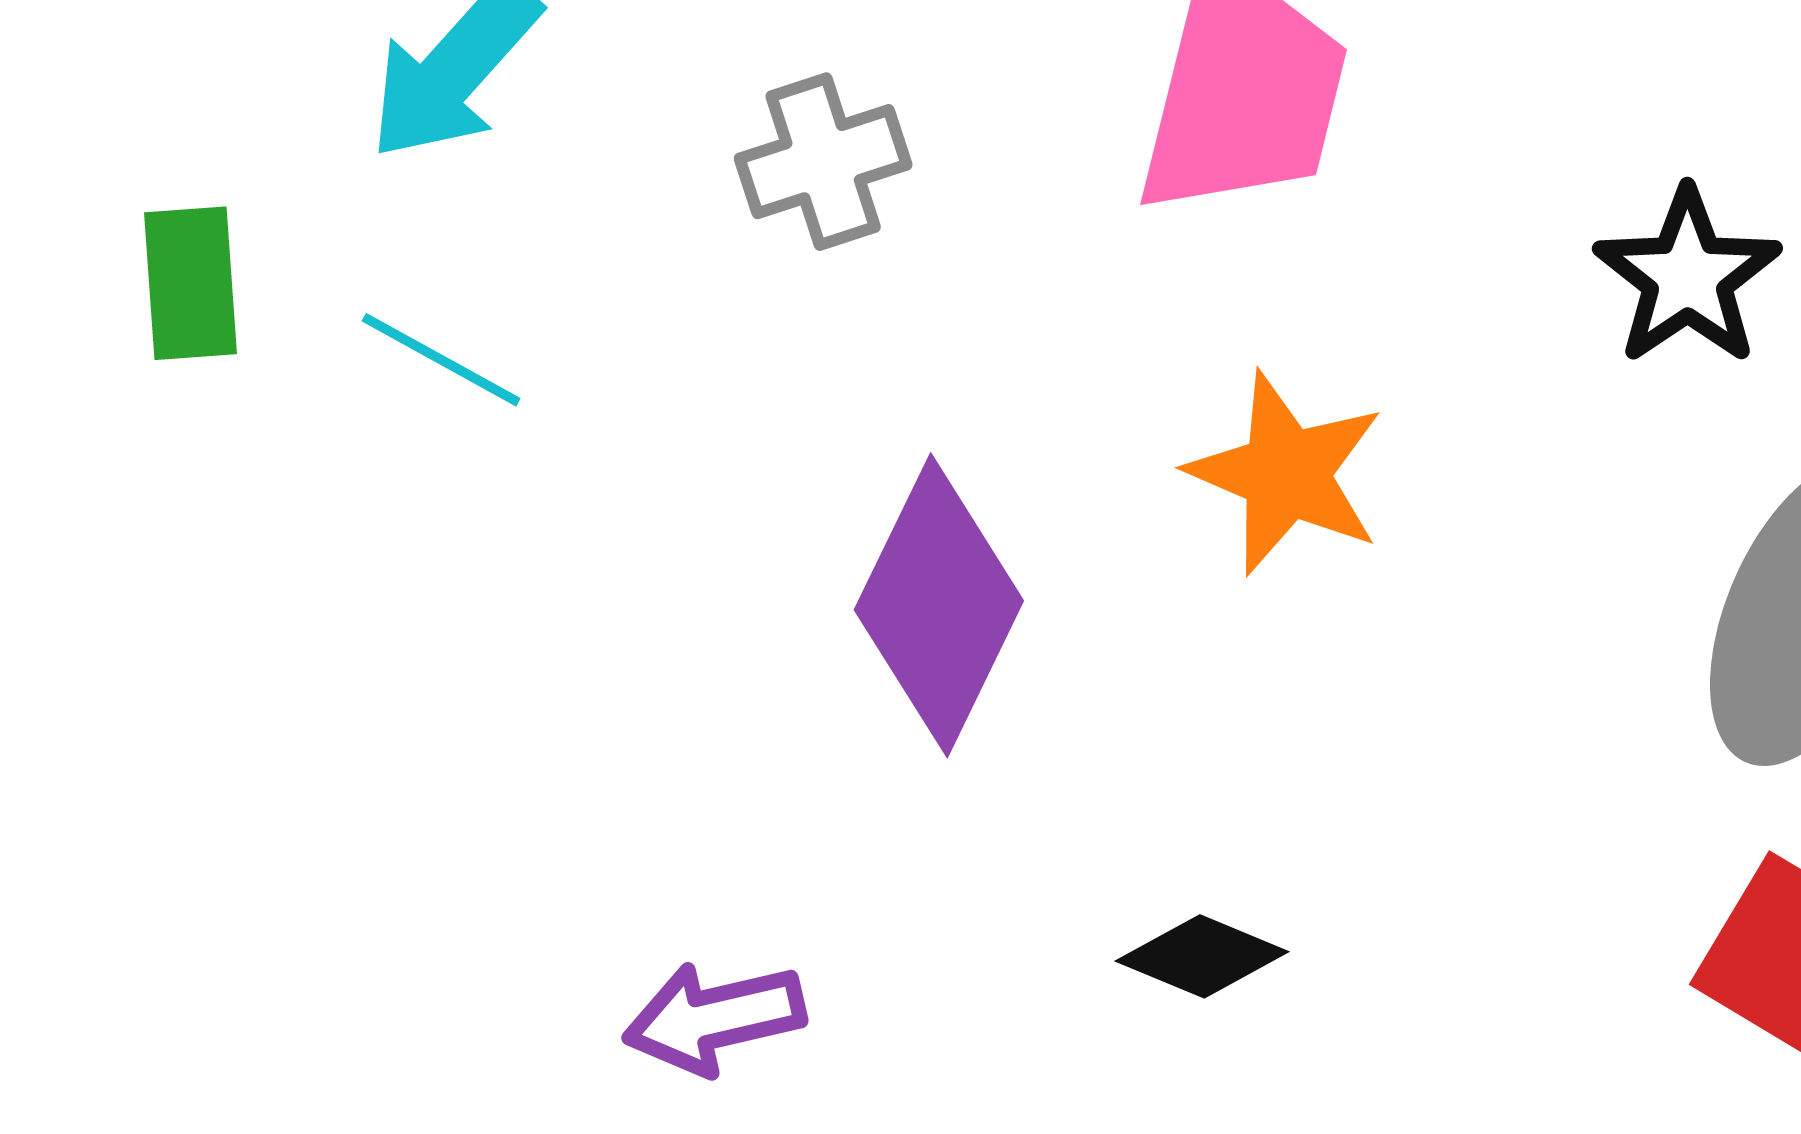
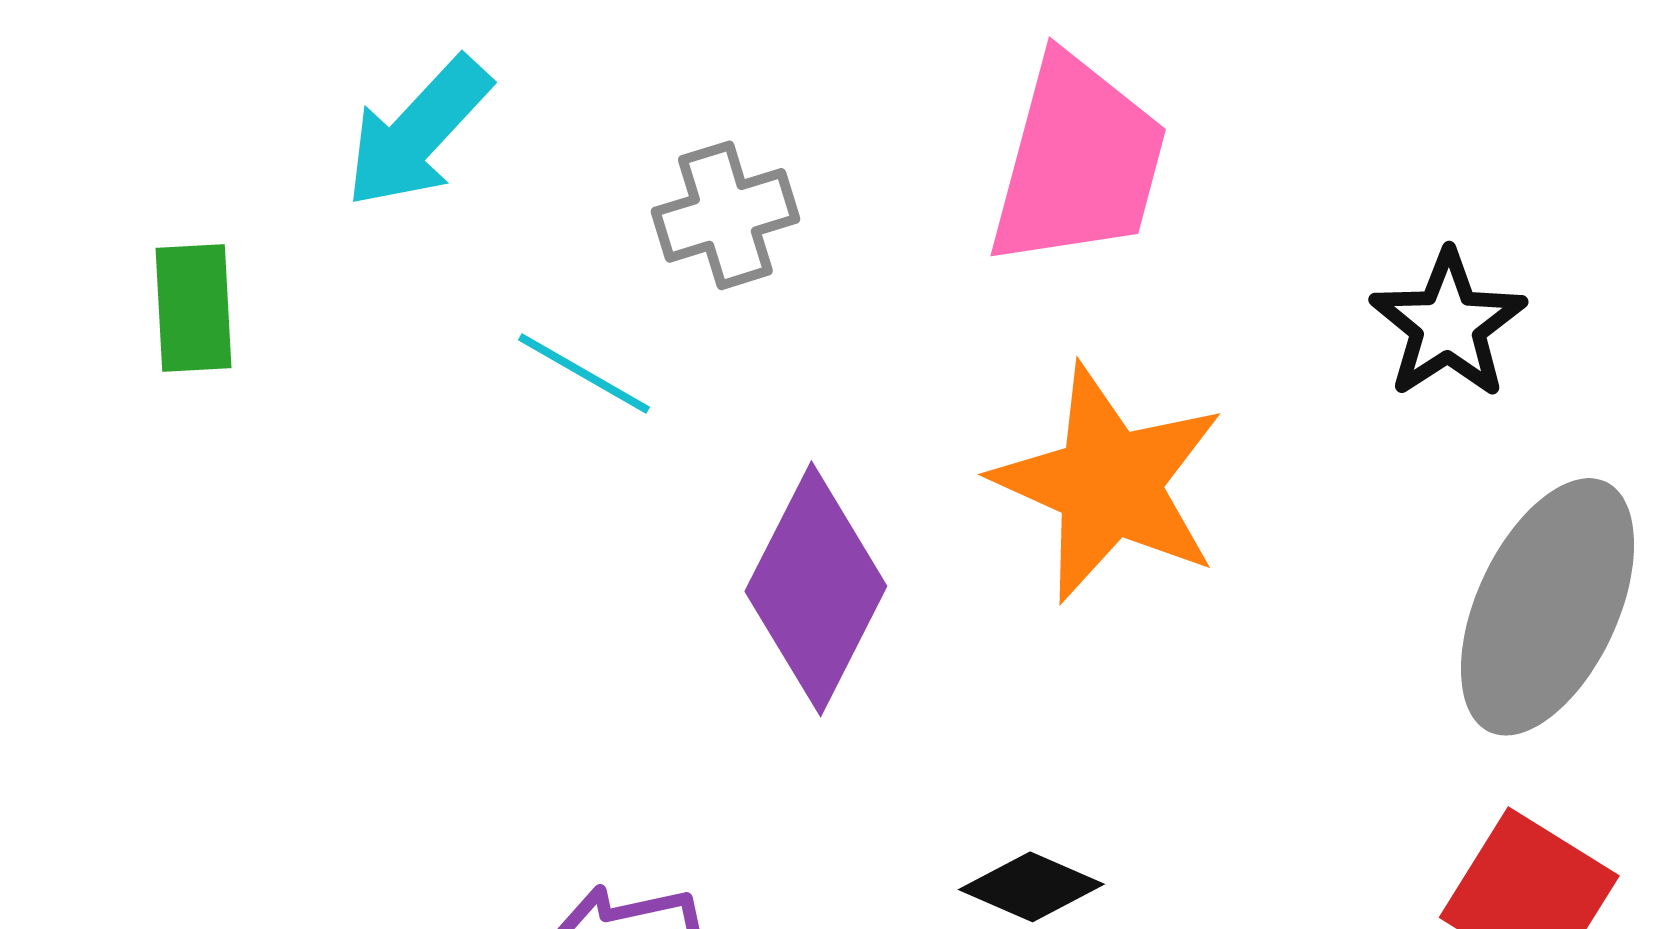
cyan line: (441, 360) -> (584, 374), moved
orange star: (1286, 473) -> (1109, 483), size x1.4

